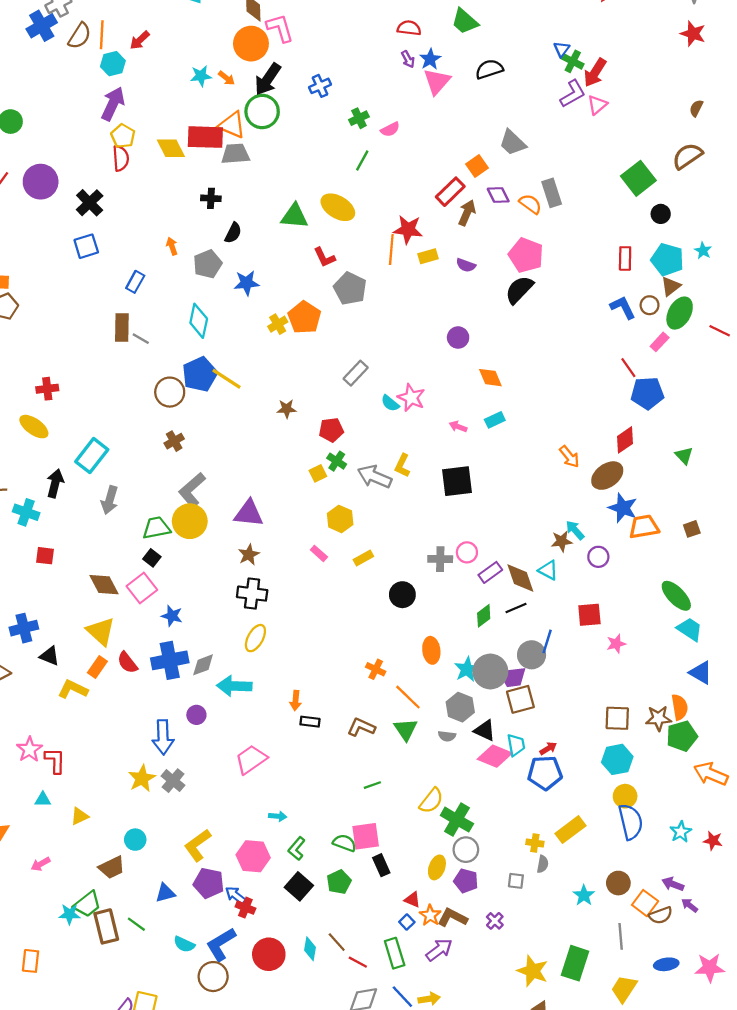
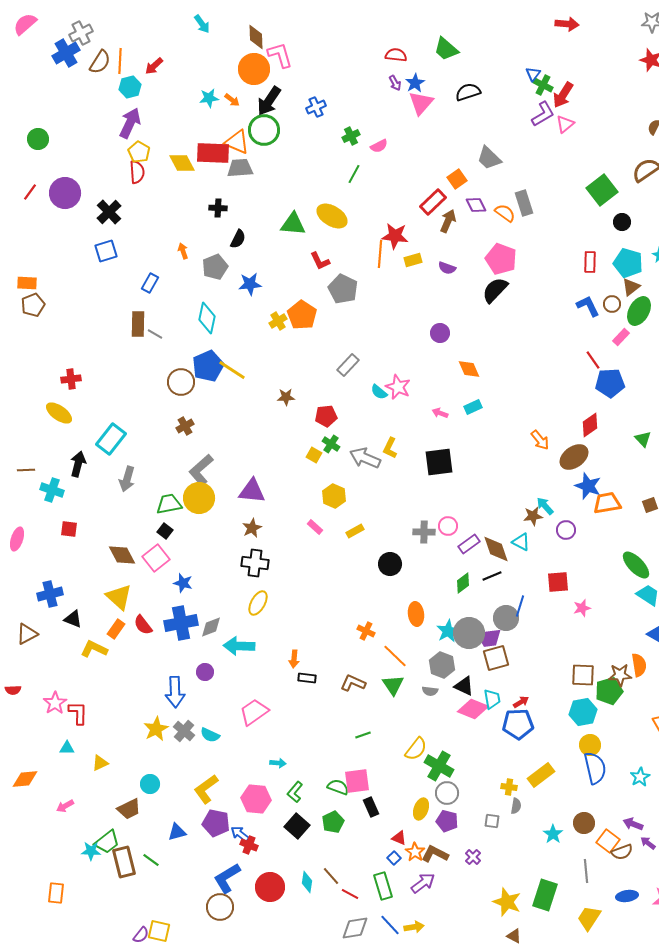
yellow square: (318, 473) -> (314, 455), turned -35
green pentagon: (682, 736) -> (609, 691), moved
cyan semicircle: (184, 944) -> (210, 735), moved

